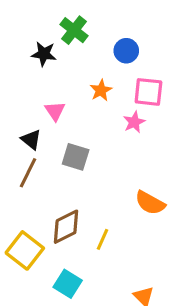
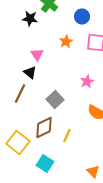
pink star: (134, 122) -> (87, 82), moved
black triangle: (31, 139) -> (30, 72), moved
gray square: (76, 157) -> (55, 100), moved, turned 30

